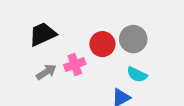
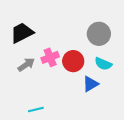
red circle: (102, 44) -> (73, 61), moved

